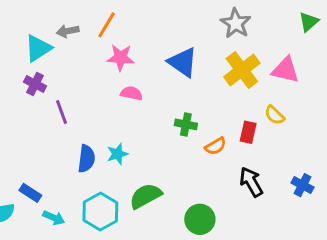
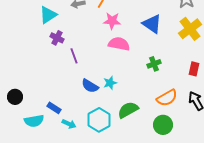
cyan triangle: (38, 48) -> (48, 15), moved
pink semicircle: (131, 93) -> (119, 44), size x1.5
green cross: (186, 124) -> (154, 64), turned -32
orange semicircle: (215, 146) -> (167, 98), moved, size x1.5
blue semicircle: (86, 159) -> (90, 86), turned 114

